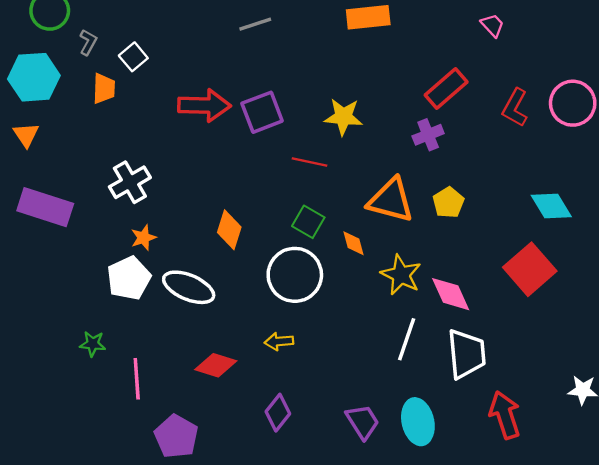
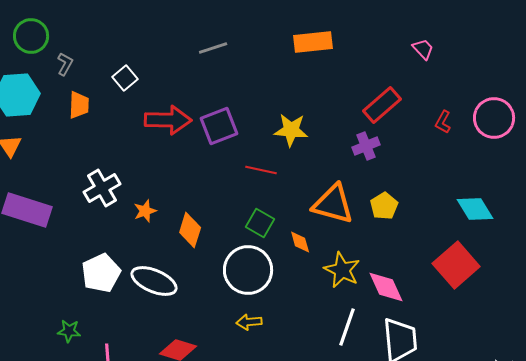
white square: (133, 57) -> (125, 78), moved
red L-shape: (515, 108) -> (443, 122), size x0.7
orange star: (143, 238) -> (145, 211), moved
yellow arrow: (279, 341) -> (249, 322), moved

